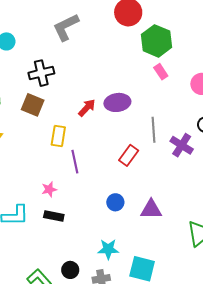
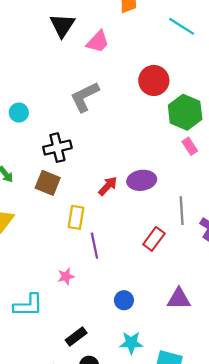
blue circle: (115, 202) -> (124, 300), moved
black rectangle: (54, 216) -> (76, 336), moved, turned -48

